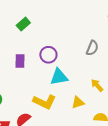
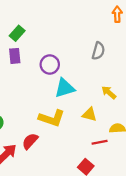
purple rectangle: (20, 61) -> (15, 56), moved
yellow triangle: (78, 102) -> (90, 114), turned 40

